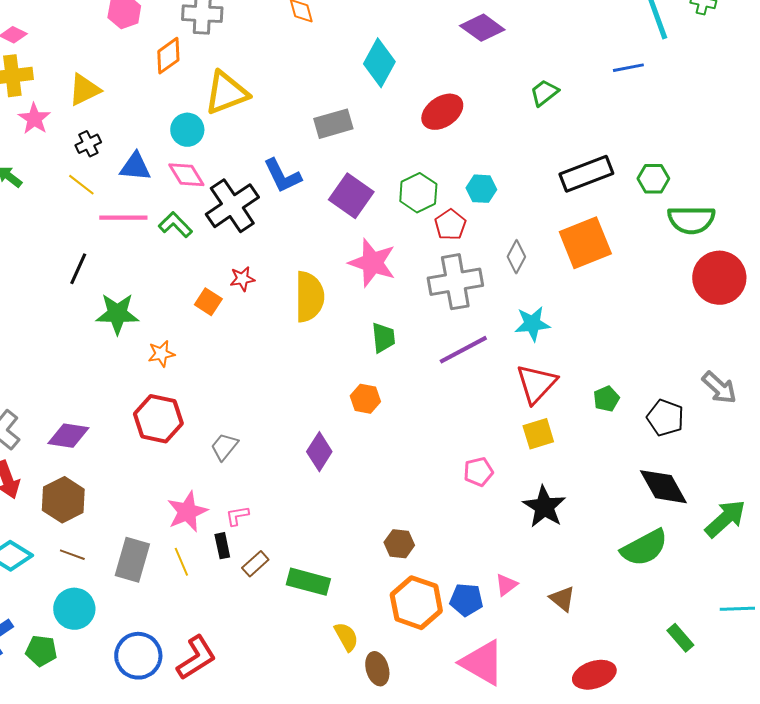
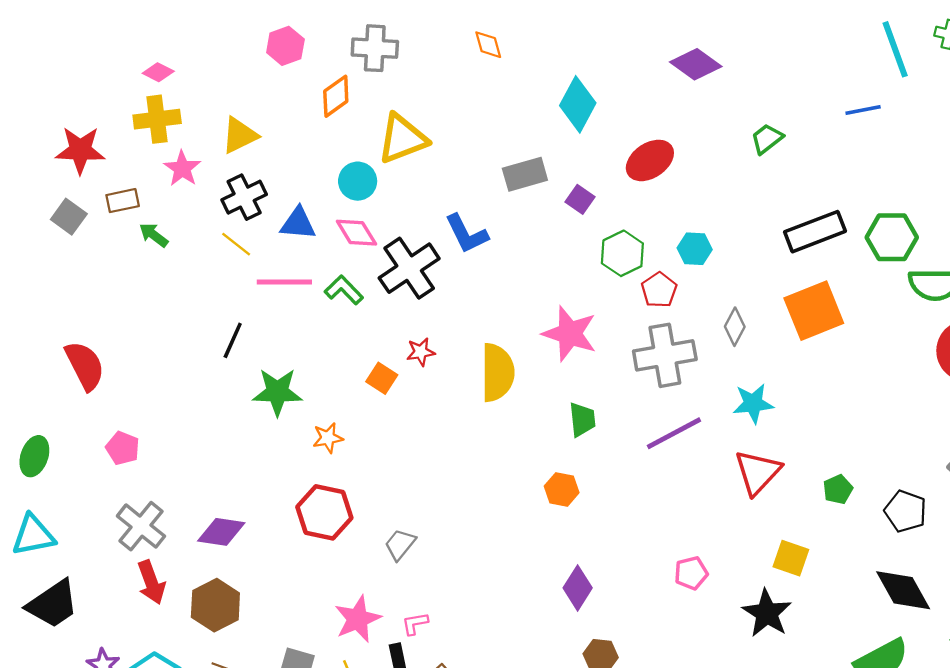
black cross: (88, 144) -> (244, 197), size x1.5
green hexagon: (653, 179) -> (892, 237), size x1.4
purple square: (351, 196) -> (580, 199), moved, size x0.6
yellow square: (538, 434) -> (791, 558), moved, turned 36
purple diamond: (319, 452) -> (578, 588), moved

